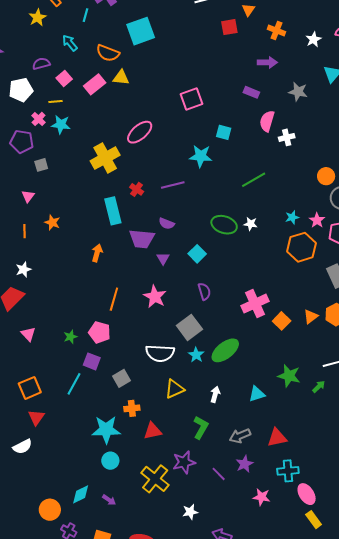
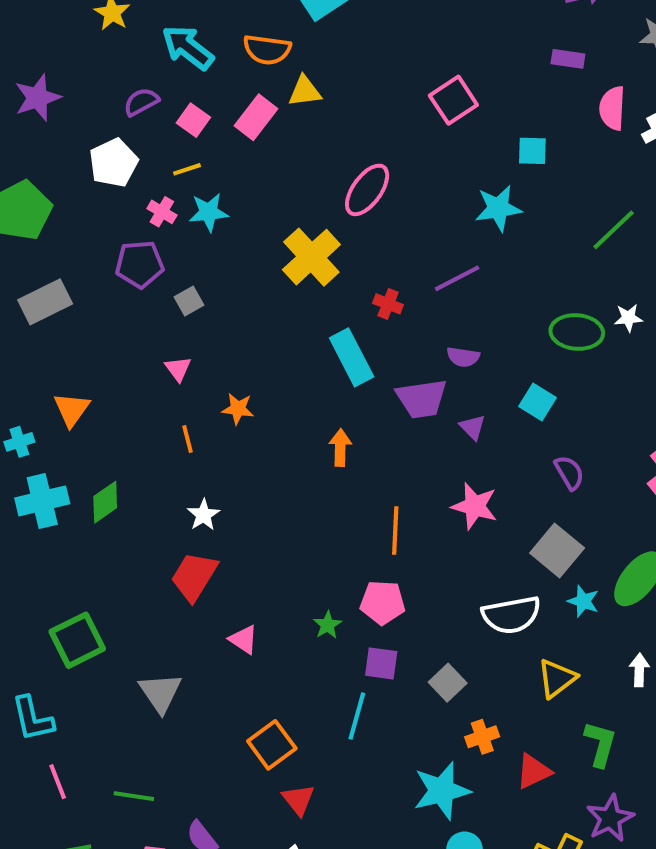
cyan arrow: (70, 43) -> (188, 48), size x1.5
green L-shape: (201, 428) -> (600, 744), moved

